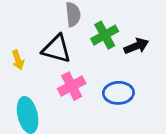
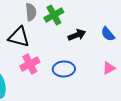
green cross: (105, 35) -> (54, 15), moved

